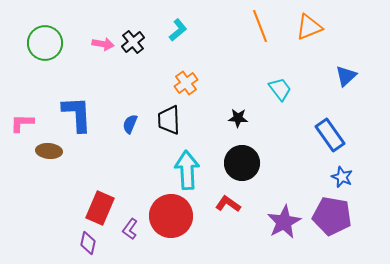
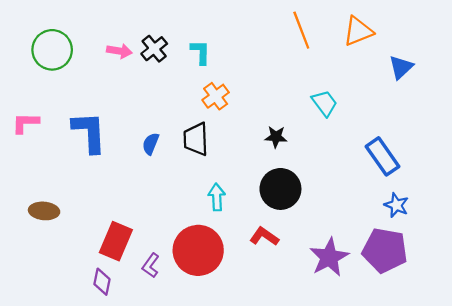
cyan L-shape: (178, 30) -> (200, 52), moved, turned -50
blue triangle: (346, 76) -> (401, 67), moved
pink L-shape: (22, 123) -> (25, 123), moved
brown ellipse: (49, 151) -> (44, 211), moved
cyan arrow: (187, 170) -> (217, 197), size x0.6

